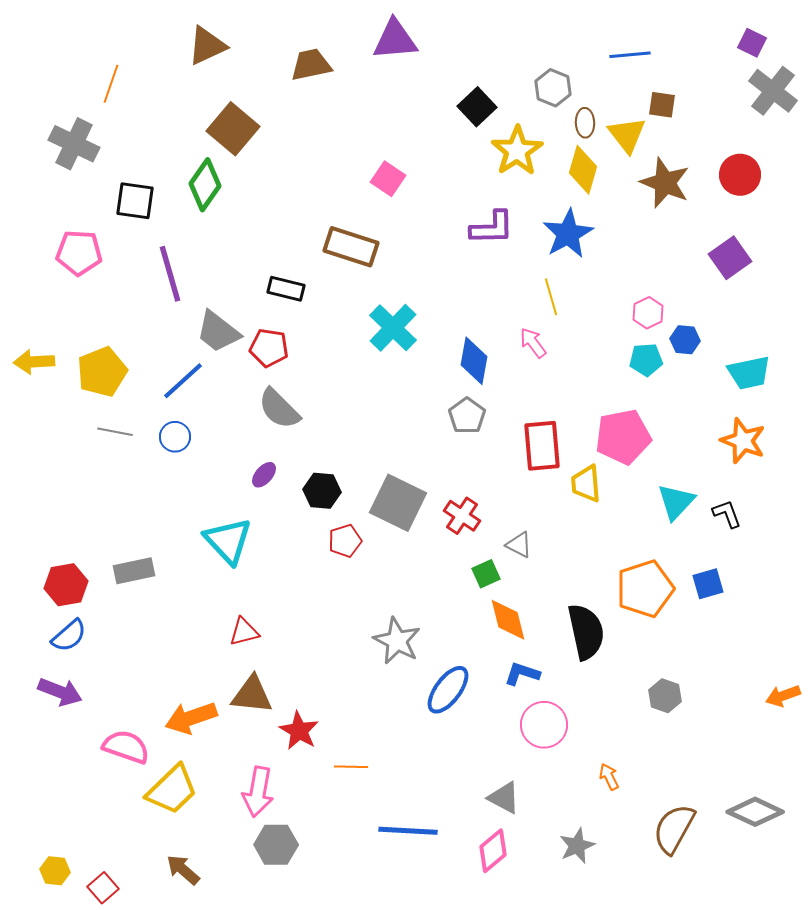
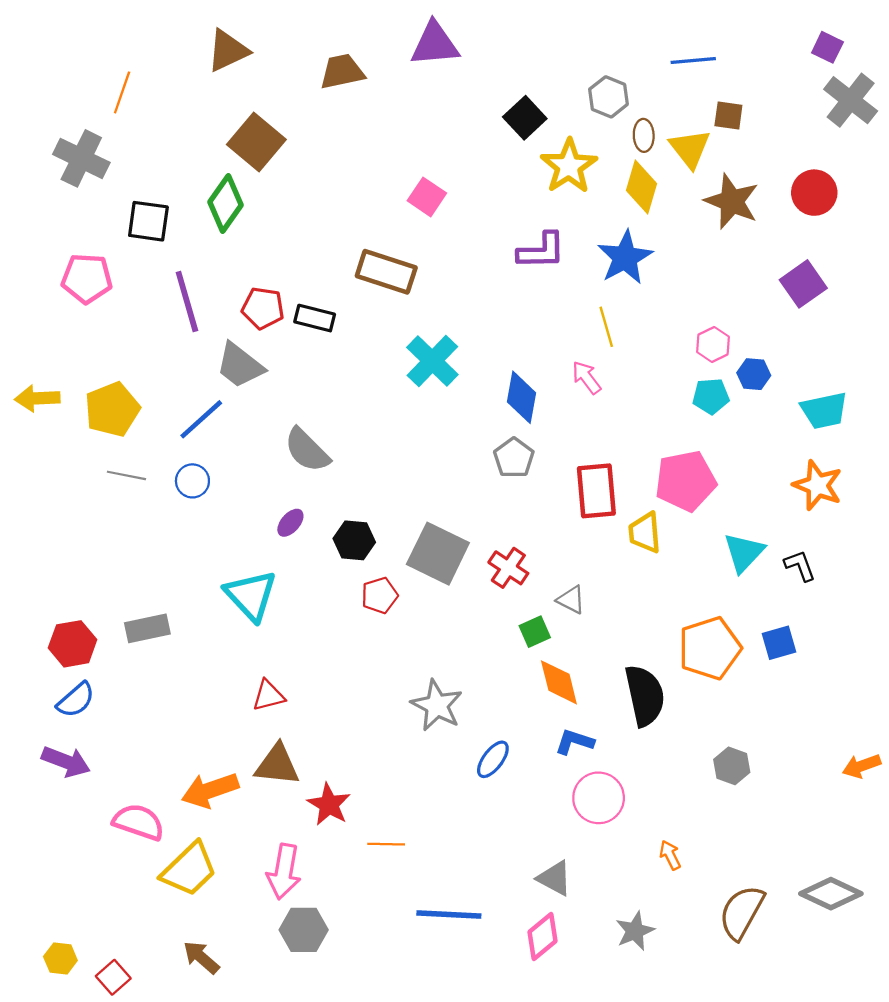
red pentagon: (269, 348) -> (263, 308), moved
blue ellipse: (448, 690) -> (493, 759), size x0.7

